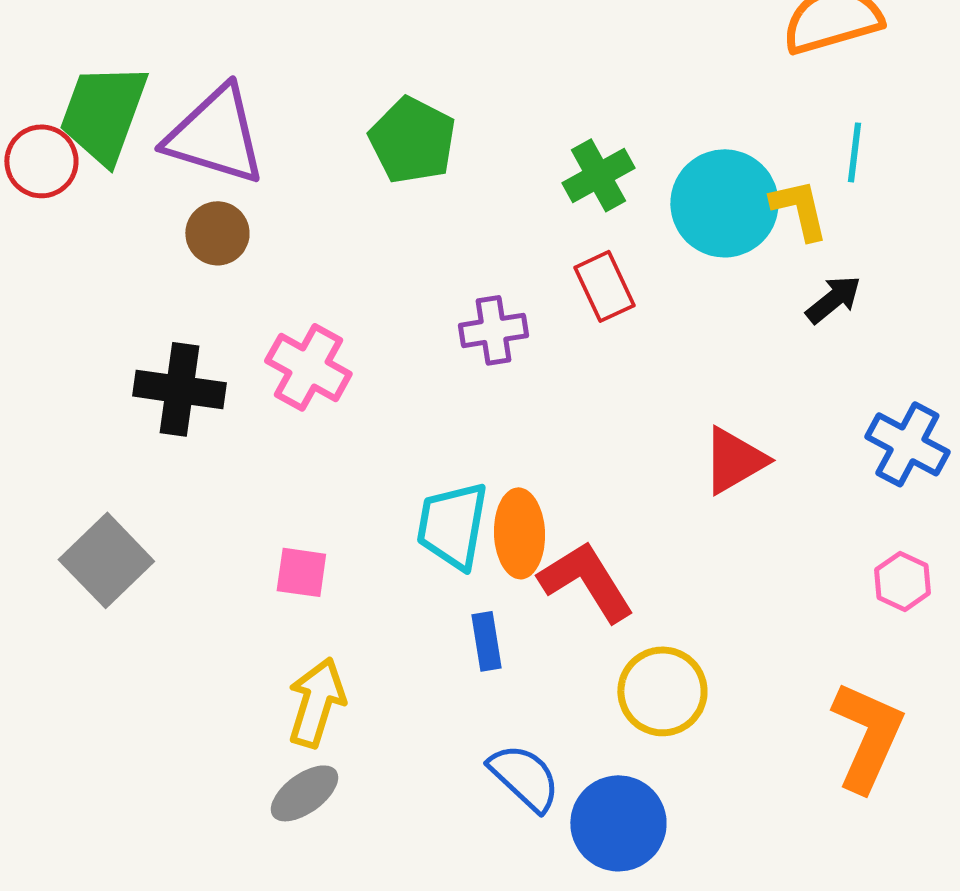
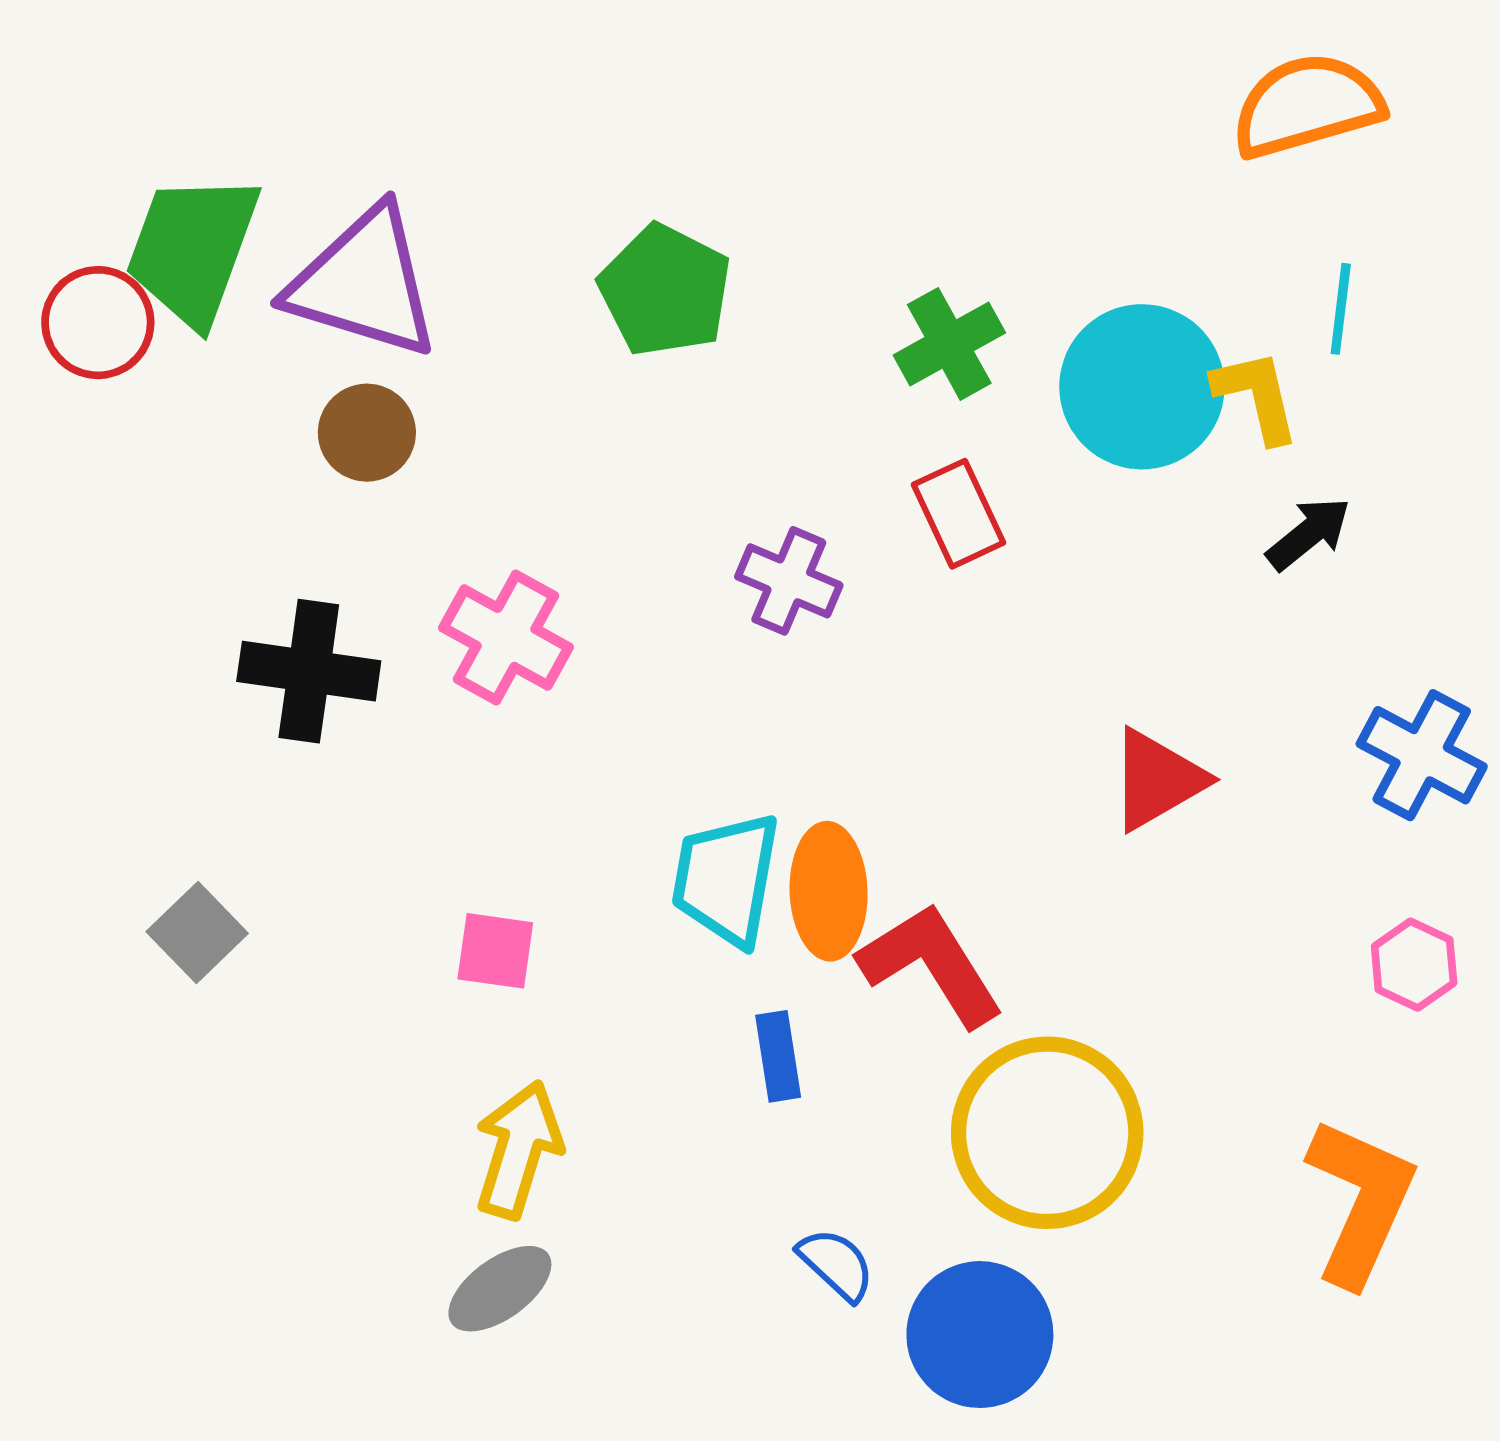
purple cross: (493, 330) -> (789, 581), turned 32
gray square: (106, 560) -> (197, 933), size x0.7
yellow circle: (662, 691) -> (1047, 1133), size x1.4
blue semicircle: (524, 777) -> (836, 1264), size x0.7

